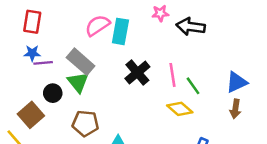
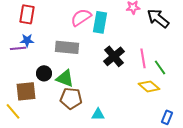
black arrow: (191, 27) -> (158, 18), turned 30
gray rectangle: (81, 62) -> (67, 47), turned -35
purple line: (43, 63) -> (18, 48), moved
green triangle: (78, 82) -> (65, 78), moved, turned -30
brown square: (31, 115) -> (26, 91), turned 35

